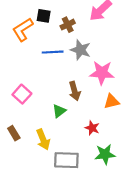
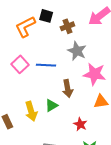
blue line: (53, 52) -> (46, 65), moved
pink square: (22, 94) -> (20, 64), moved
yellow arrow: (43, 140) -> (31, 111), moved

